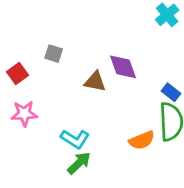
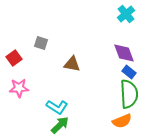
purple diamond: (123, 67) -> (124, 53), moved
orange semicircle: (142, 140) -> (122, 121), moved

